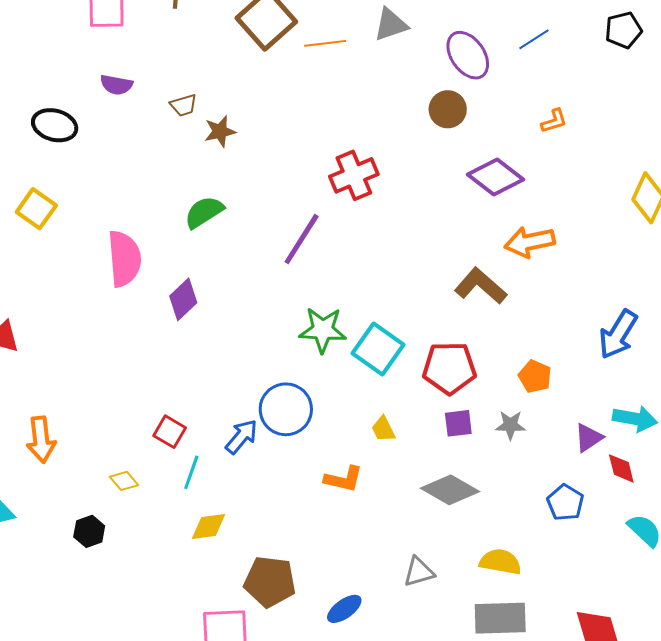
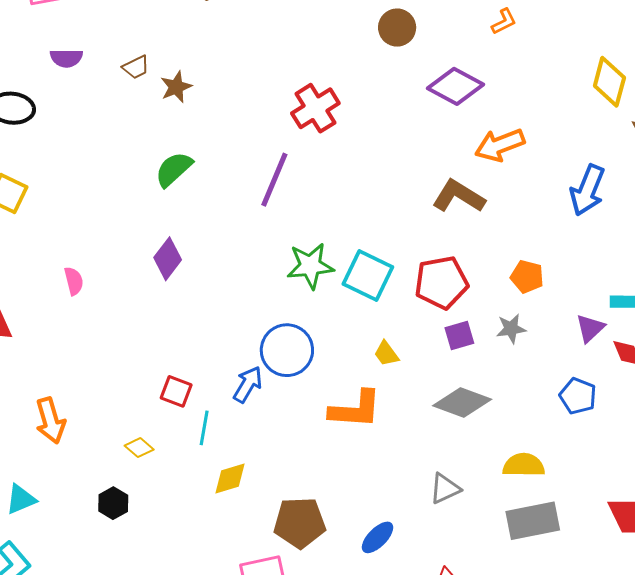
pink semicircle: (124, 259) -> (74, 281), moved, size x0.5
blue arrow: (618, 334) -> (587, 190), moved
orange L-shape: (344, 479) -> (355, 409), size x1.4

